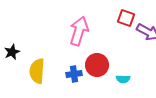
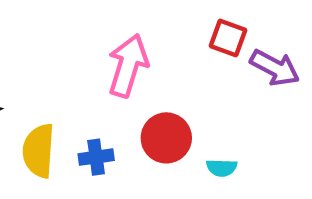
blue cross: (74, 74) -> (96, 157), moved

